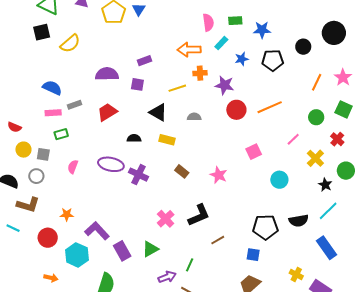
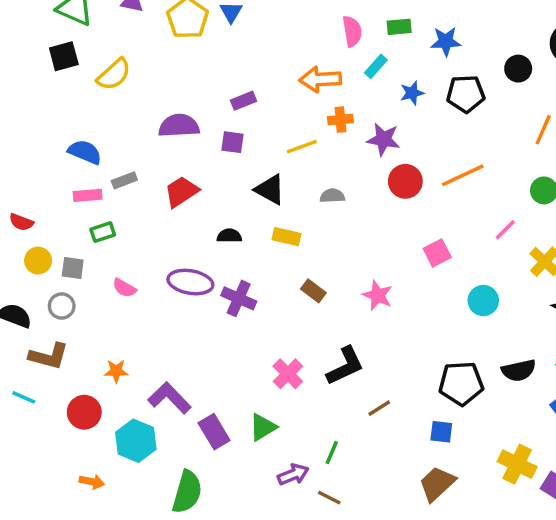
pink semicircle: (73, 167) -> (124, 288), turned -80
yellow cross: (296, 275) -> (517, 464), size x1.5

